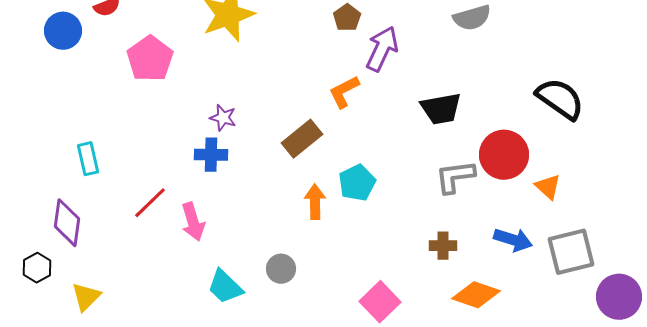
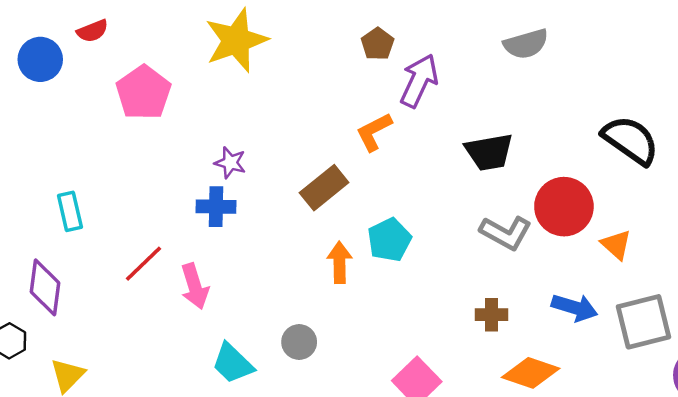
gray L-shape: (455, 177) -> (506, 233), turned -144

